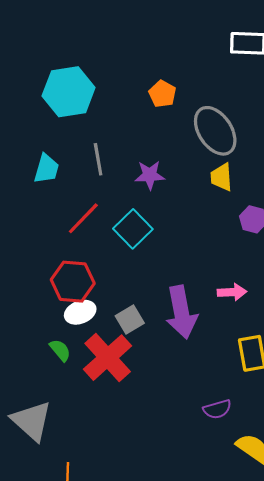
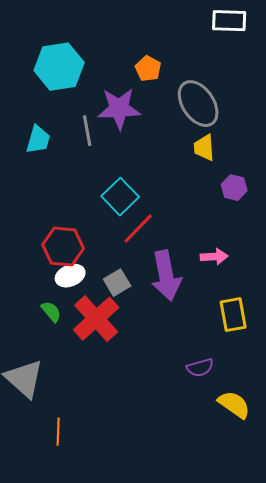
purple star: (150, 175) -> (119, 109), moved, size x1.5
red line: (83, 218) -> (138, 229), moved

